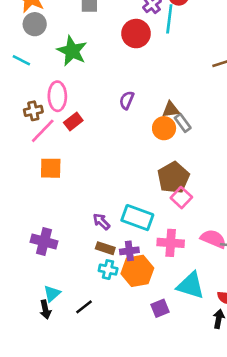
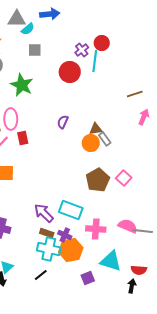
red rectangle: (73, 122) -> (23, 138), turned -64
pink square: (181, 198) -> (124, 178), moved
purple arrow: (101, 222) -> (44, 213), size x1.5
purple cross: (129, 251) -> (65, 235), turned 32
cyan cross: (108, 270) -> (49, 249), size x1.6
black line: (84, 307) -> (41, 275), moved

